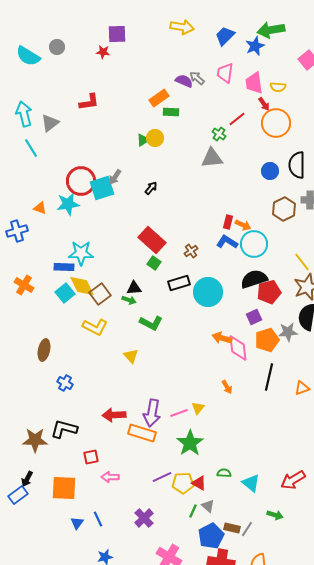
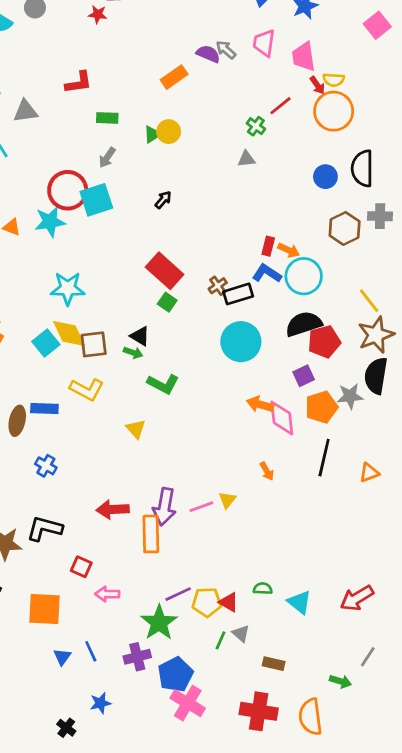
yellow semicircle: (278, 87) -> (334, 80), moved
green rectangle: (171, 112) -> (107, 118), moved
gray triangle: (50, 123) -> (25, 111), turned 30
gray triangle: (212, 158) -> (246, 159), size x0.6
gray arrow: (115, 177) -> (107, 158), moved
blue rectangle: (64, 267) -> (44, 408), moved
black rectangle: (179, 283) -> (238, 294), moved
black triangle: (134, 288) -> (140, 336), turned 35
brown square: (100, 294) -> (94, 344), turned 30
orange rectangle: (142, 433) -> (151, 534), turned 72
green star: (190, 443) -> (159, 623), moved
red square: (91, 457) -> (81, 567), turned 35
green arrow: (275, 515) -> (340, 681), moved
purple cross: (144, 518) -> (137, 657), moved, turned 30
gray line: (247, 529) -> (368, 657), moved
blue pentagon: (211, 536) -> (175, 674), moved

